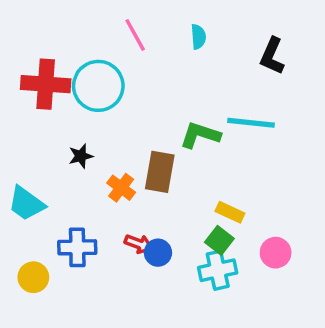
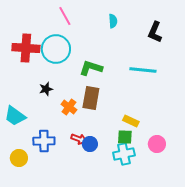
pink line: (135, 35) -> (65, 16), moved
green L-shape: (200, 135) -> (91, 68), moved
green square: (219, 240) -> (125, 137), turned -35

